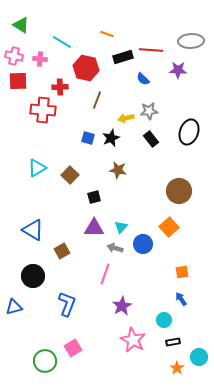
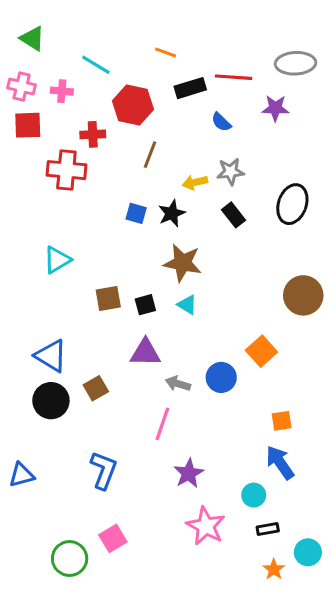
brown star: (118, 170) -> (183, 263), size x1.4
brown square: (70, 175) -> (108, 298), moved, turned 36
brown circle: (179, 191) -> (303, 295), moved
cyan triangle: (121, 227) -> (187, 305), moved, turned -40
black circle: (33, 276) -> (51, 401), moved
blue arrow: (181, 299) -> (280, 463), size x1.6

